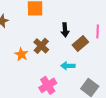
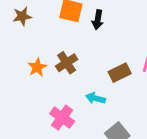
black arrow: (65, 30) -> (98, 20), moved
pink cross: (48, 85) -> (62, 118), turned -36

